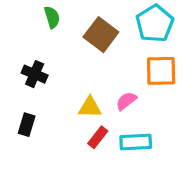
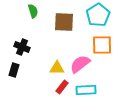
brown square: (101, 35) -> (64, 22), turned -35
pink semicircle: (126, 101) -> (80, 64), size x1.5
black rectangle: (27, 125) -> (14, 70), moved

